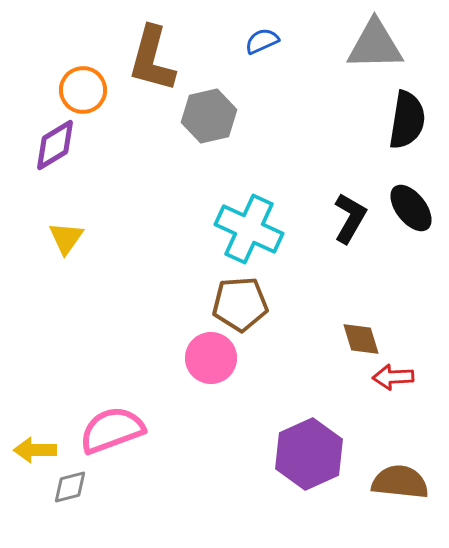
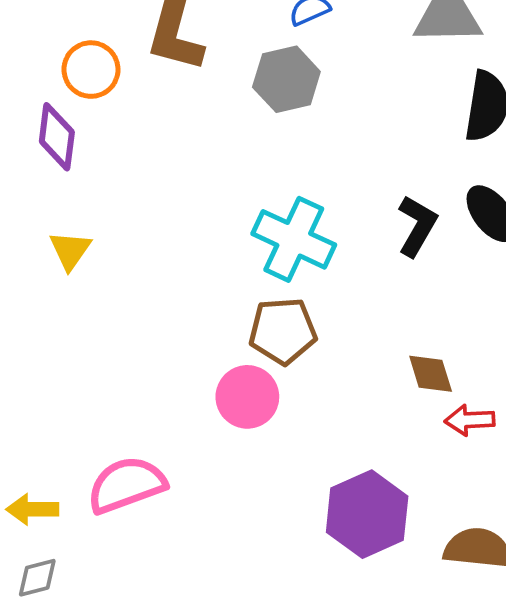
gray hexagon: (209, 116) -> (286, 79), moved
purple diamond: (55, 145) -> (57, 137), turned -52
gray diamond: (70, 487) -> (37, 578), moved

